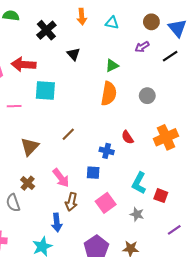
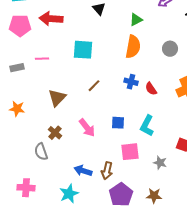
cyan square: (45, 90) -> (83, 50), moved
blue cross: (107, 151) -> (131, 82), moved
cyan L-shape: (139, 183) -> (147, 126), moved
brown arrow: (71, 202) -> (107, 171), moved
pink square: (106, 203) -> (130, 152), turned 30
blue arrow: (57, 223) -> (83, 171), turned 114

